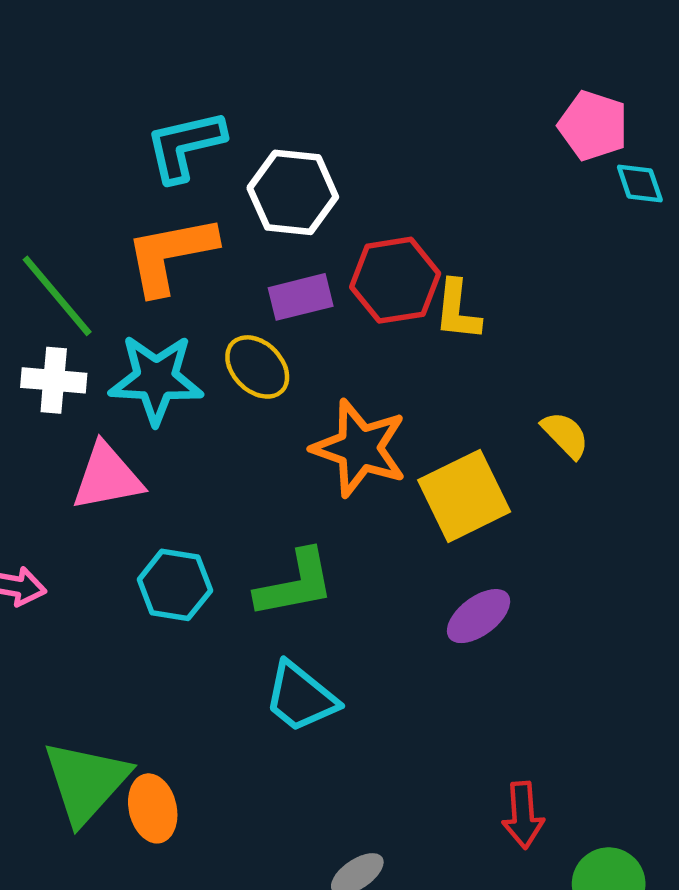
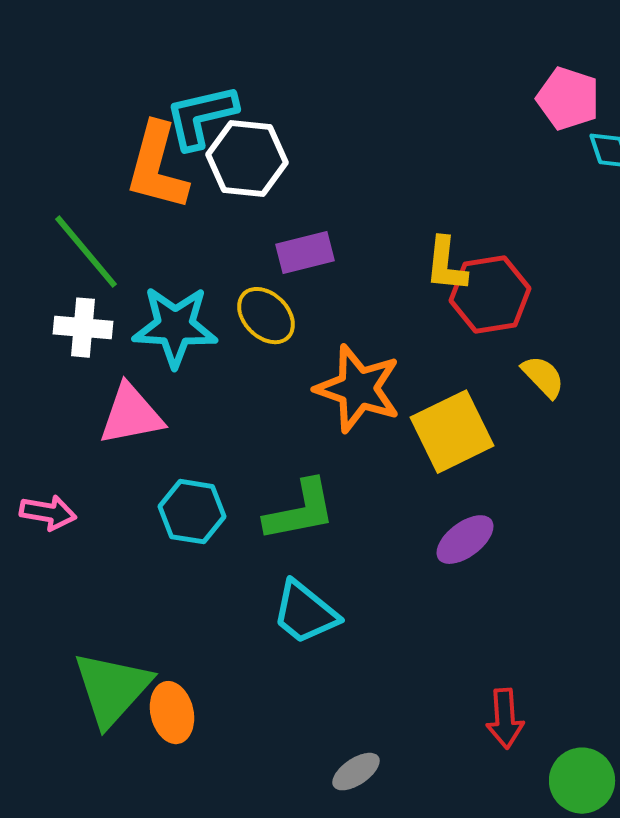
white hexagon: (293, 192) -> (247, 159), moved
orange L-shape: (170, 255) -> (157, 167), moved, turned -64
red hexagon: (395, 280) -> (490, 295), moved

